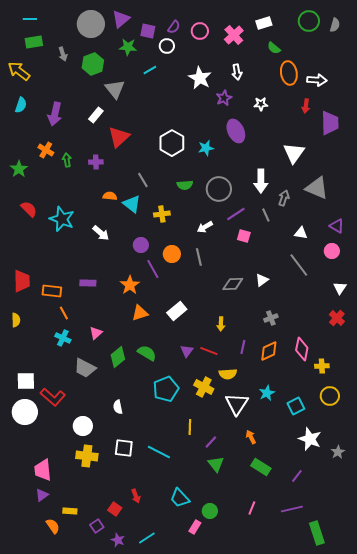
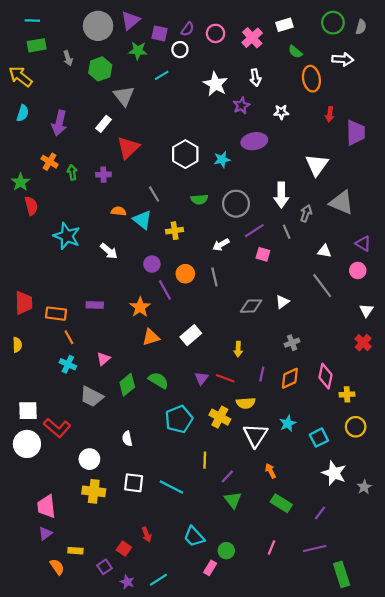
white arrow: (317, 80) -> (343, 59), moved
purple ellipse: (236, 131) -> (254, 141), turned -75
red semicircle: (29, 209) -> (31, 206), moved, turned 30

